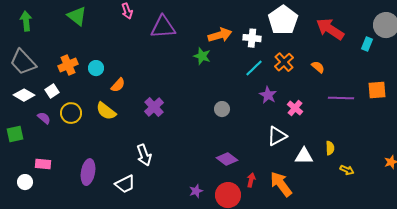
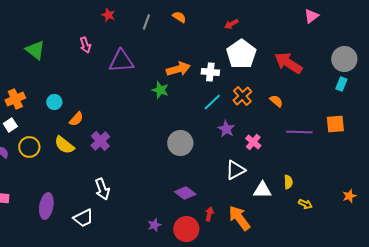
cyan rectangle: (367, 44) -> (341, 84), moved
orange cross: (68, 65) -> (15, 99), moved
purple cross: (154, 107) -> (100, 141), moved
gray circle: (222, 109) -> (180, 143), size x1.6

